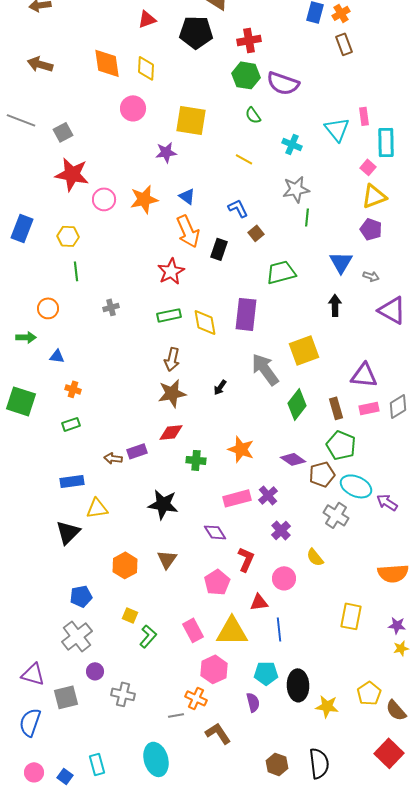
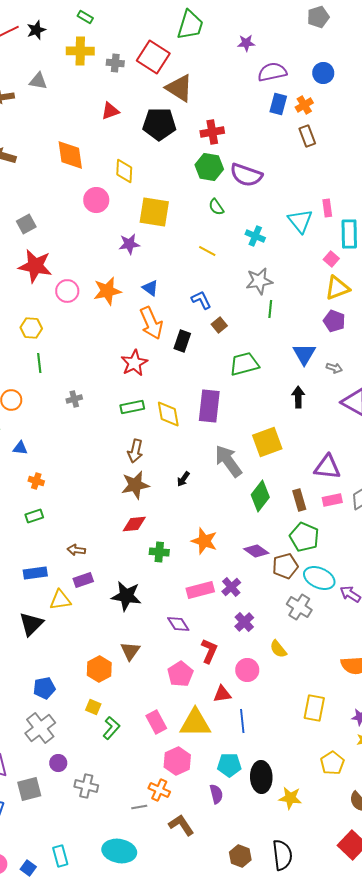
yellow diamond: (146, 68) -> (124, 171), moved
purple rectangle: (137, 451) -> (83, 580), moved
orange hexagon: (125, 565) -> (99, 669), moved
yellow pentagon: (369, 693) -> (332, 763), moved
cyan ellipse: (156, 759) -> (119, 851), turned -64

